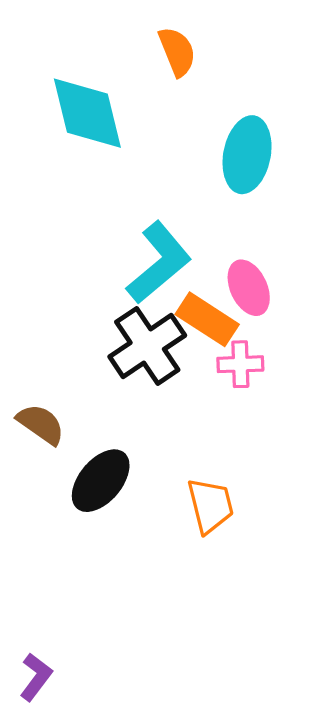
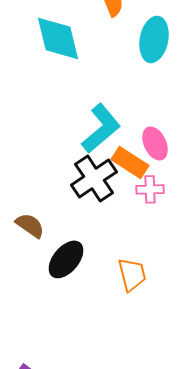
cyan ellipse: (247, 155) -> (154, 39), moved

